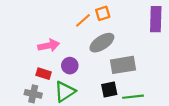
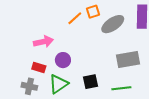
gray ellipse: (102, 43) -> (113, 24), moved
gray rectangle: (123, 65) -> (128, 59), moved
black square: (109, 89) -> (91, 82), moved

